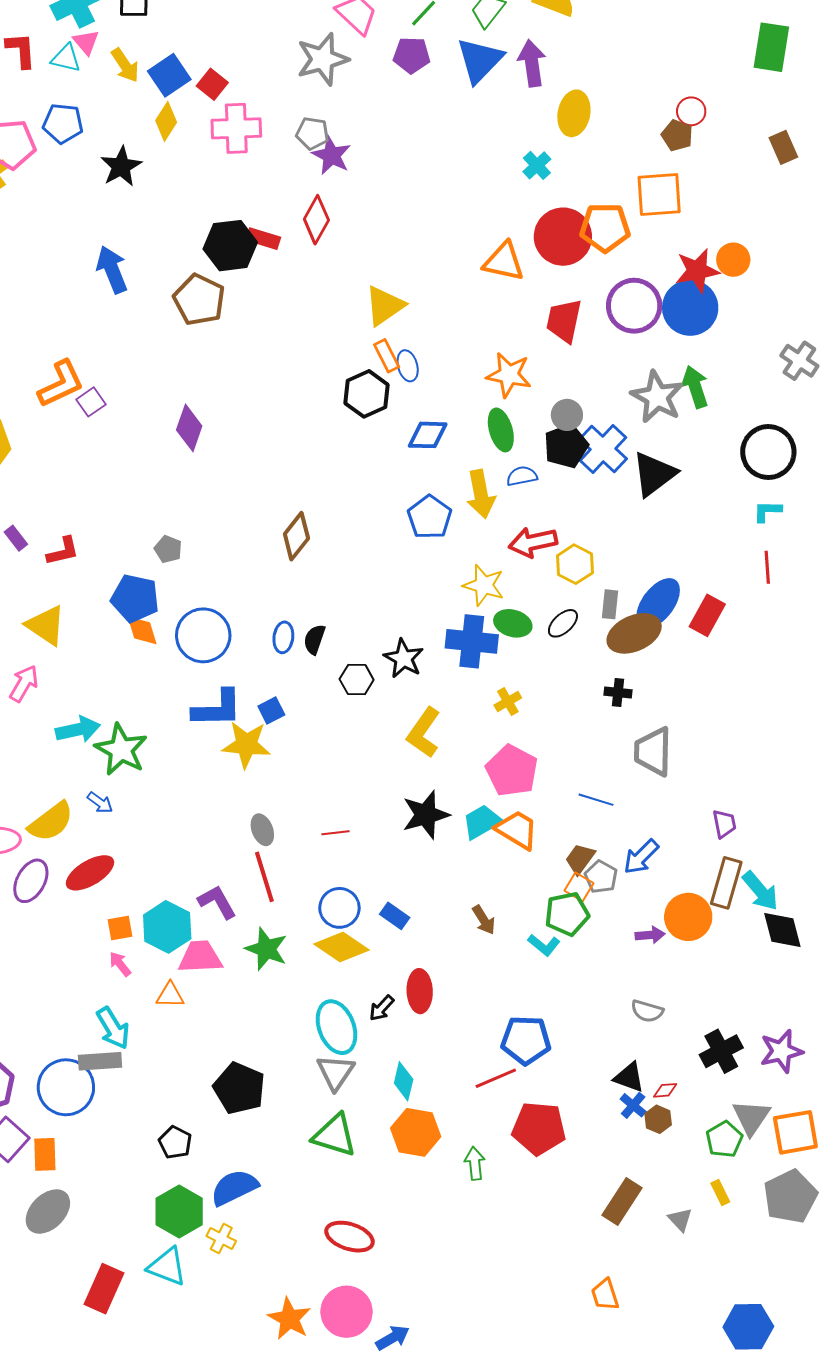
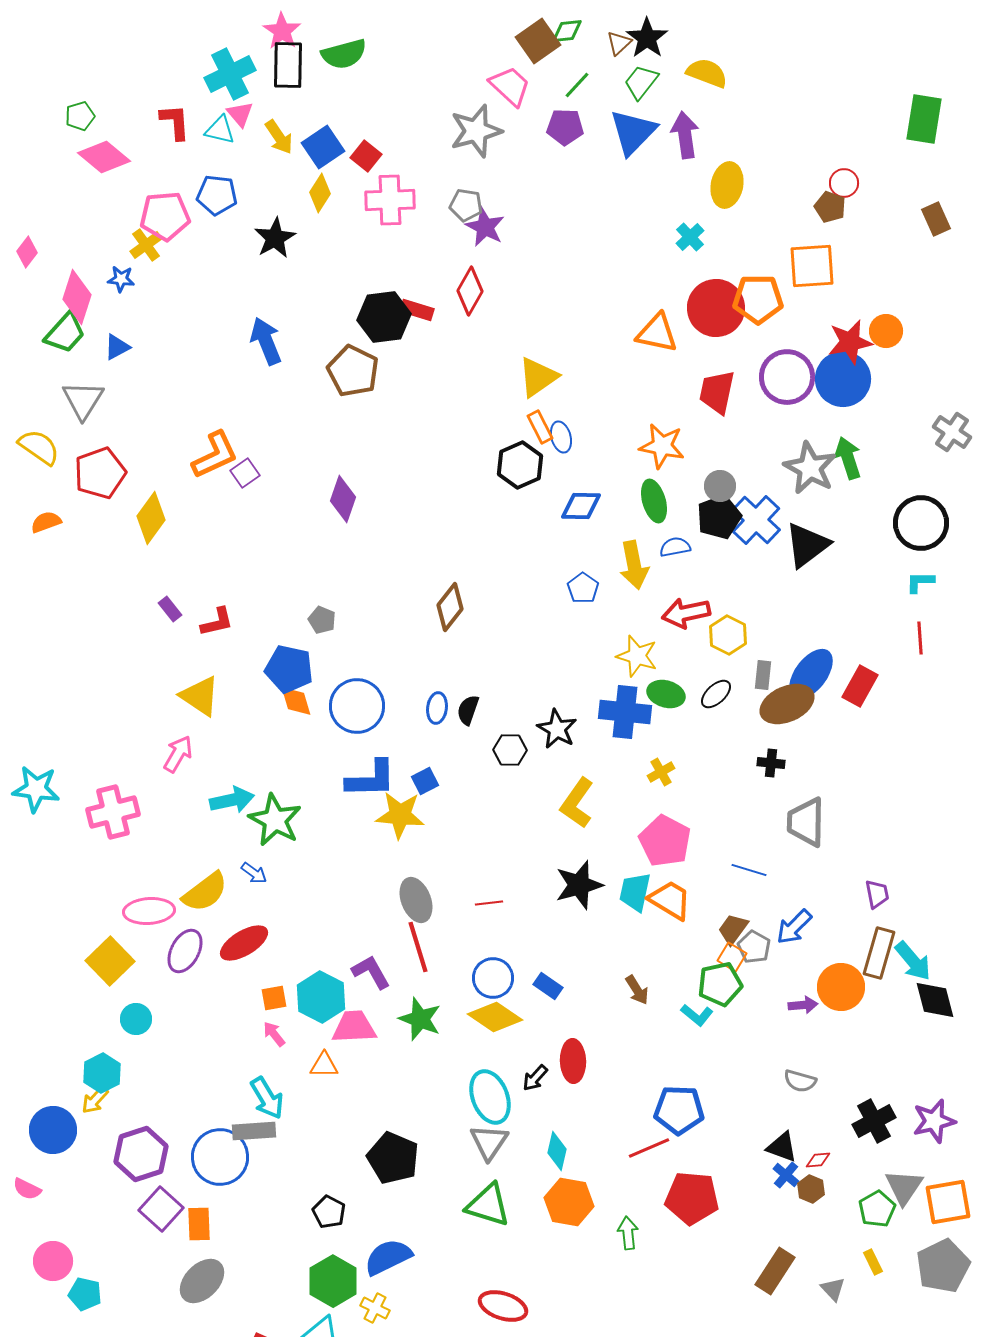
blue pentagon: (430, 517) -> (583, 588), size x0.7
cyan trapezoid: (482, 822) -> (635, 892), turned -48
gray ellipse: (262, 830) -> (416, 900), size x1.4

